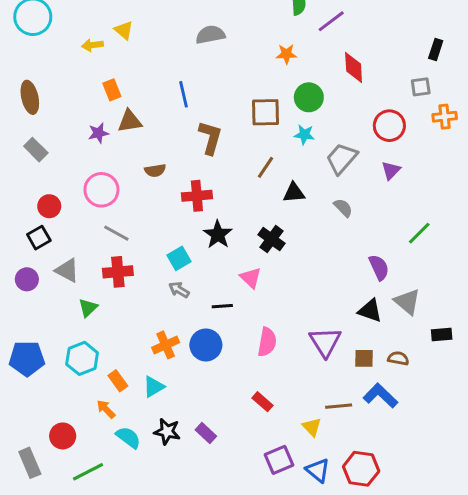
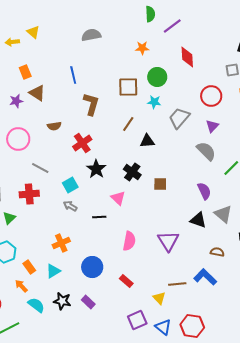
brown triangle: (130, 121) -> (37, 93), turned 42
red cross: (197, 196) -> (82, 143), turned -30
gray semicircle: (343, 208) -> (206, 151), moved, size x1.5
gray line: (116, 233) -> (40, 168), moved
blue circle: (206, 345) -> (92, 267), moved
brown square: (364, 358) -> (160, 184), moved

